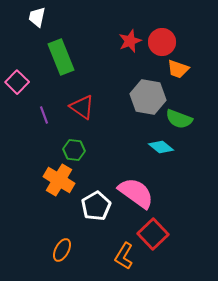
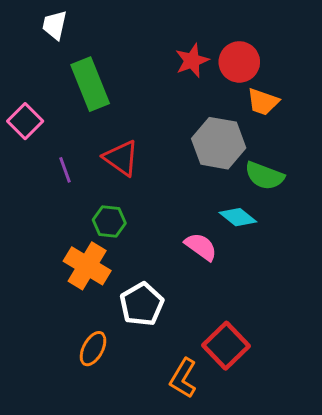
pink semicircle: (136, 193) -> (201, 247), moved, size x0.6
orange ellipse: (62, 250) -> (93, 349), moved

